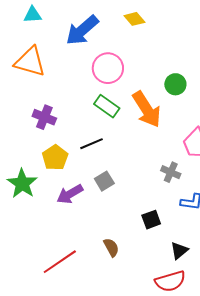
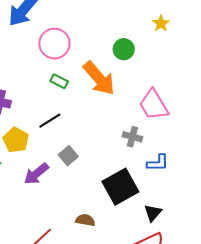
green rectangle: (107, 106) -> (59, 81), size x0.7
black square: (151, 220) -> (120, 187), size x1.8
brown semicircle: (111, 247) -> (85, 220), turned -42

